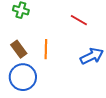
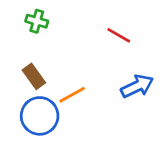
orange line: (46, 49) -> (72, 95), moved, turned 60

